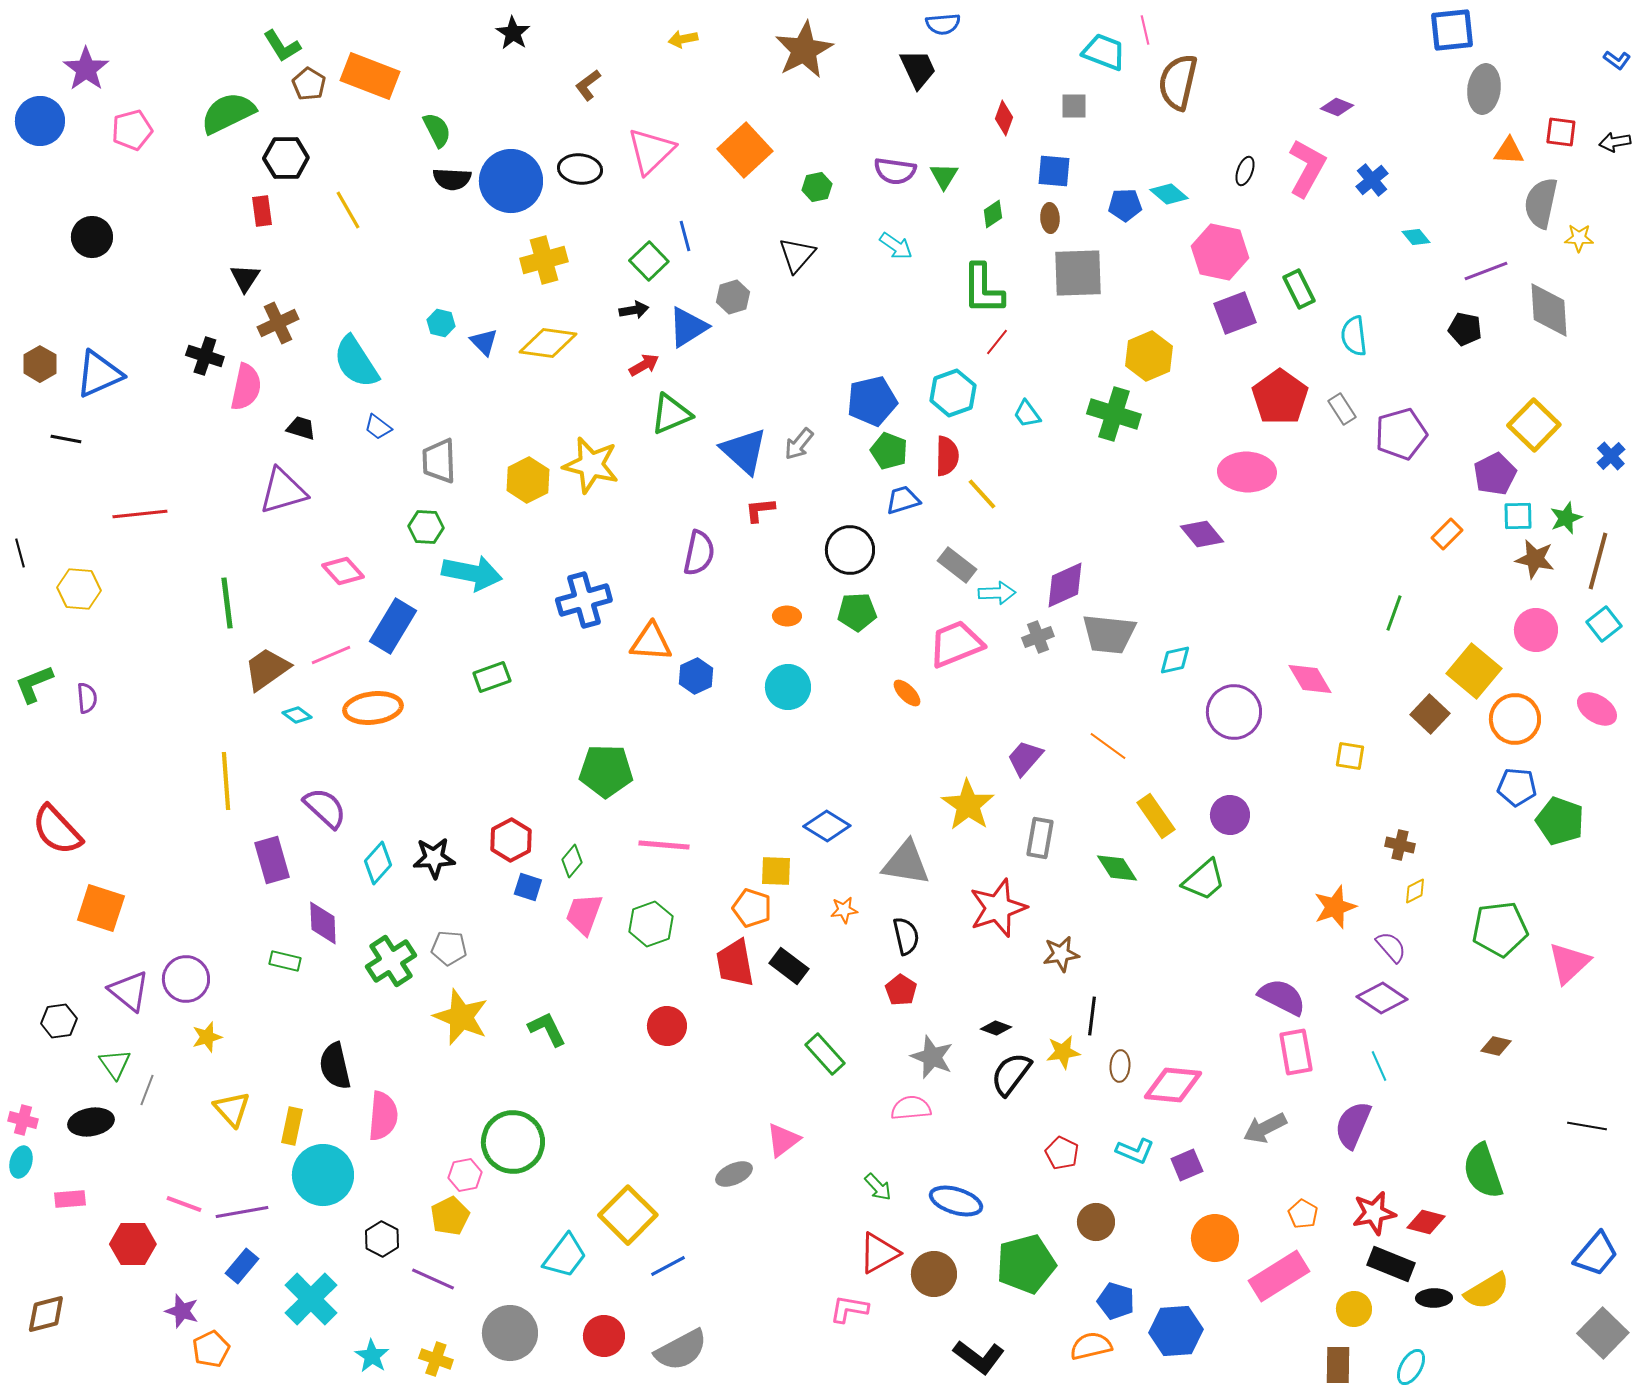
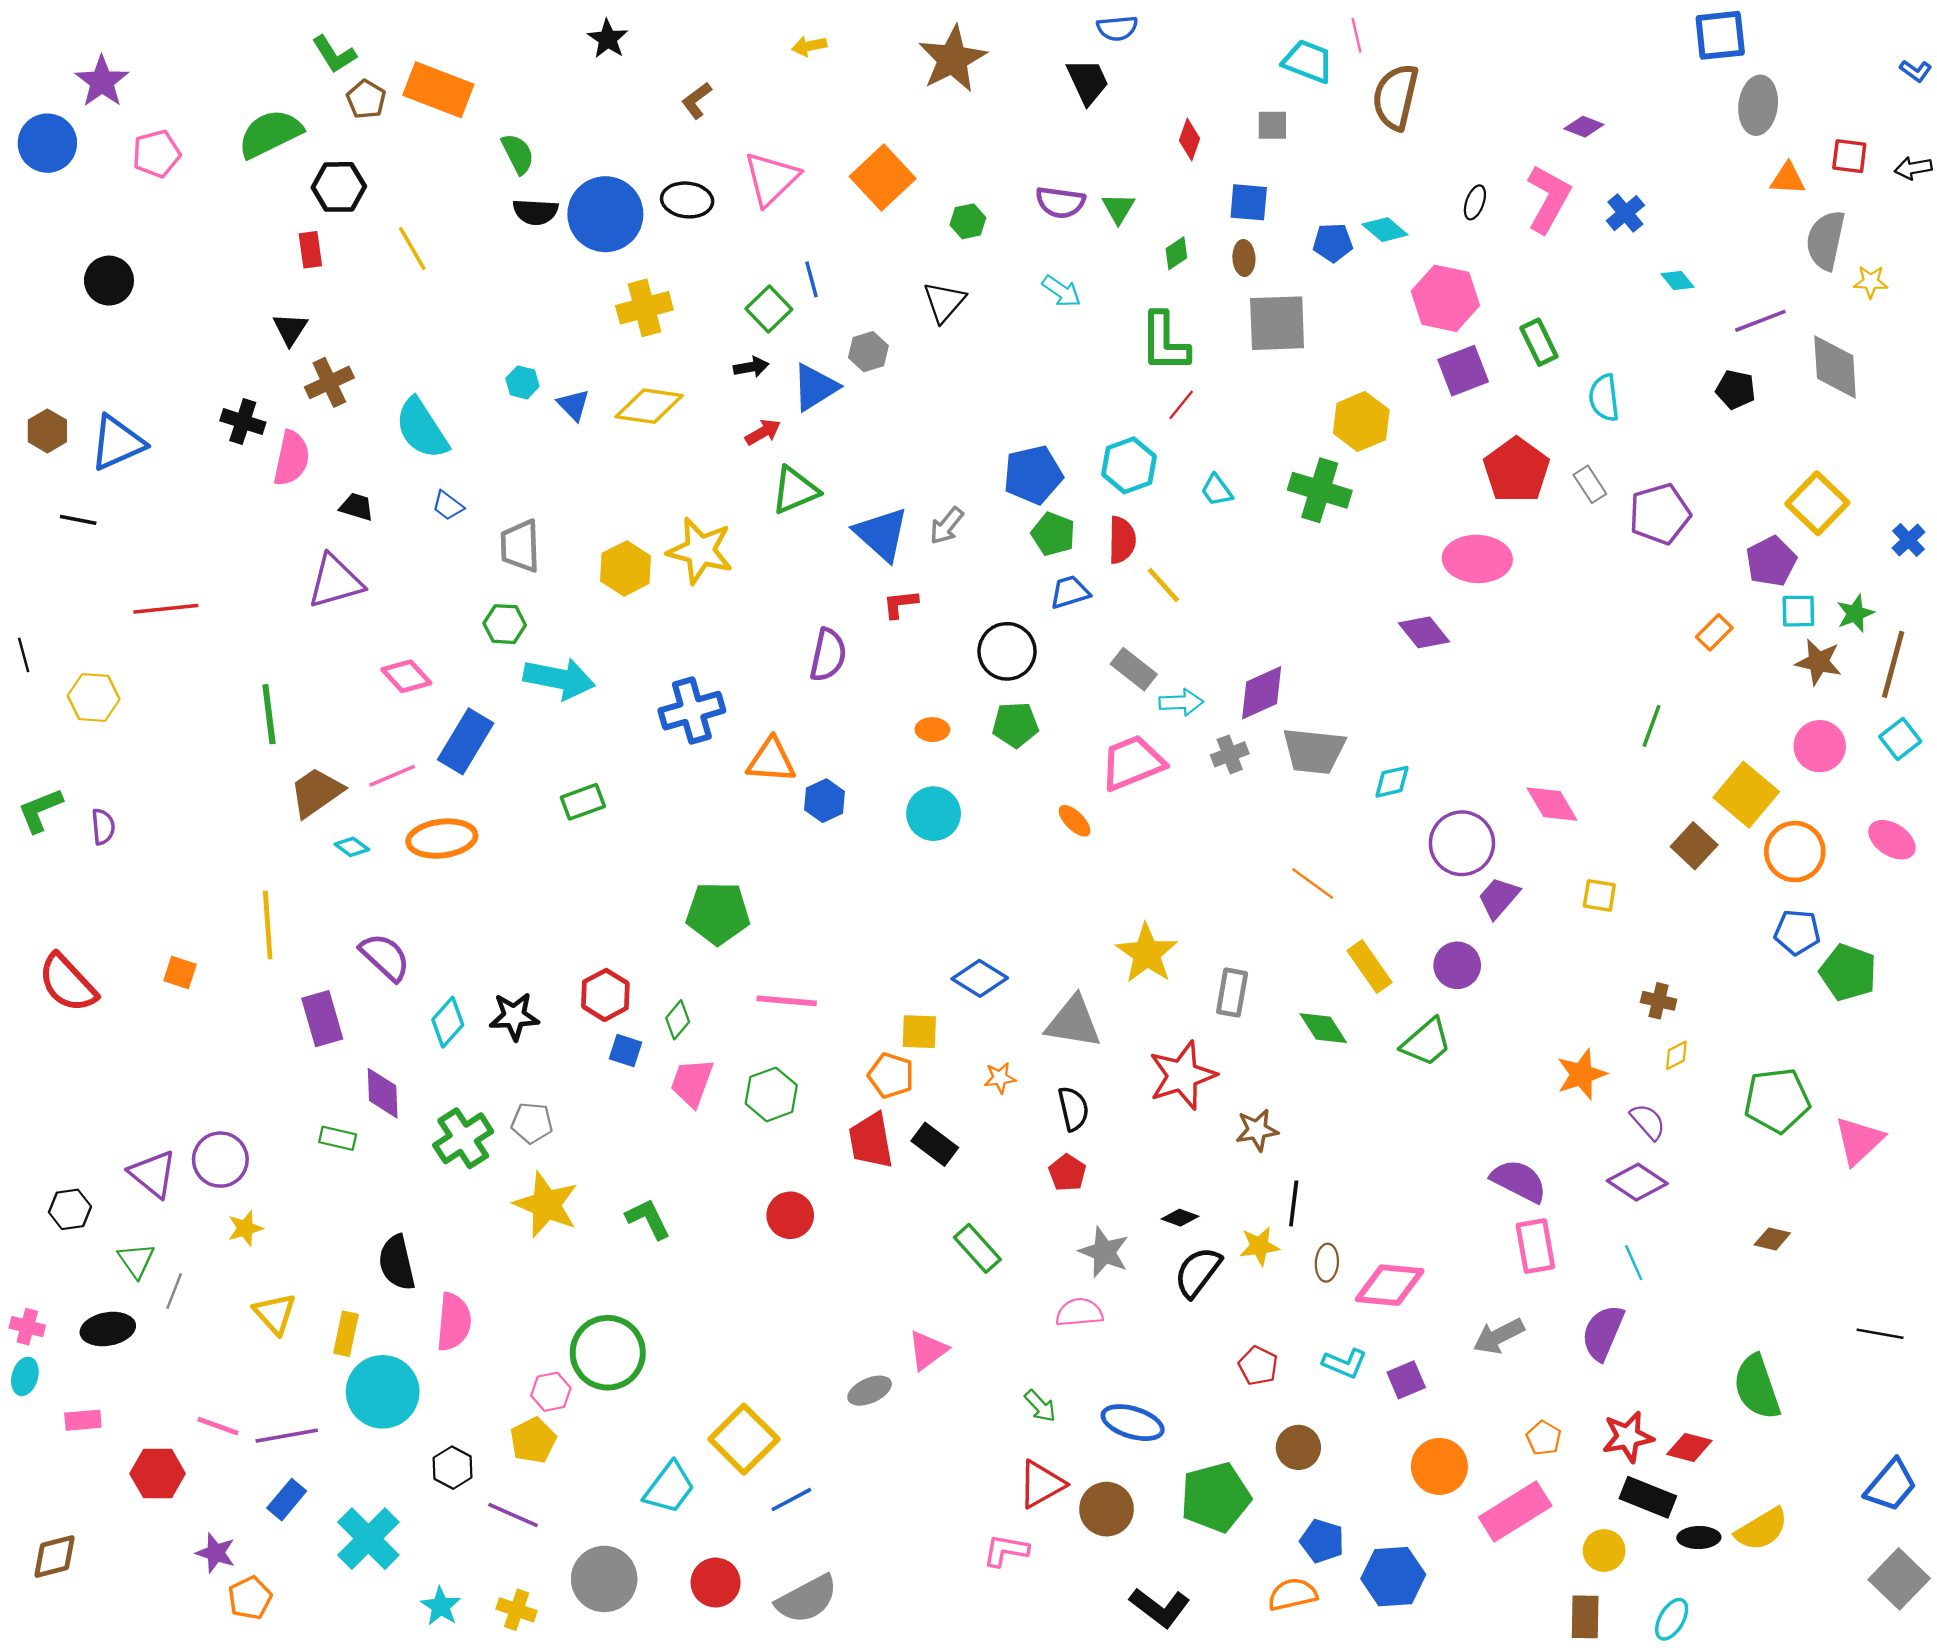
purple trapezoid: (1025, 758) -> (1499, 898), moved
orange square: (101, 908) -> (180, 972), moved, size x0.6

